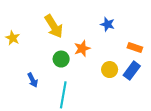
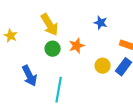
green circle: (61, 59) -> (53, 49), moved
blue arrow: (33, 80) -> (30, 76), size x1.5

